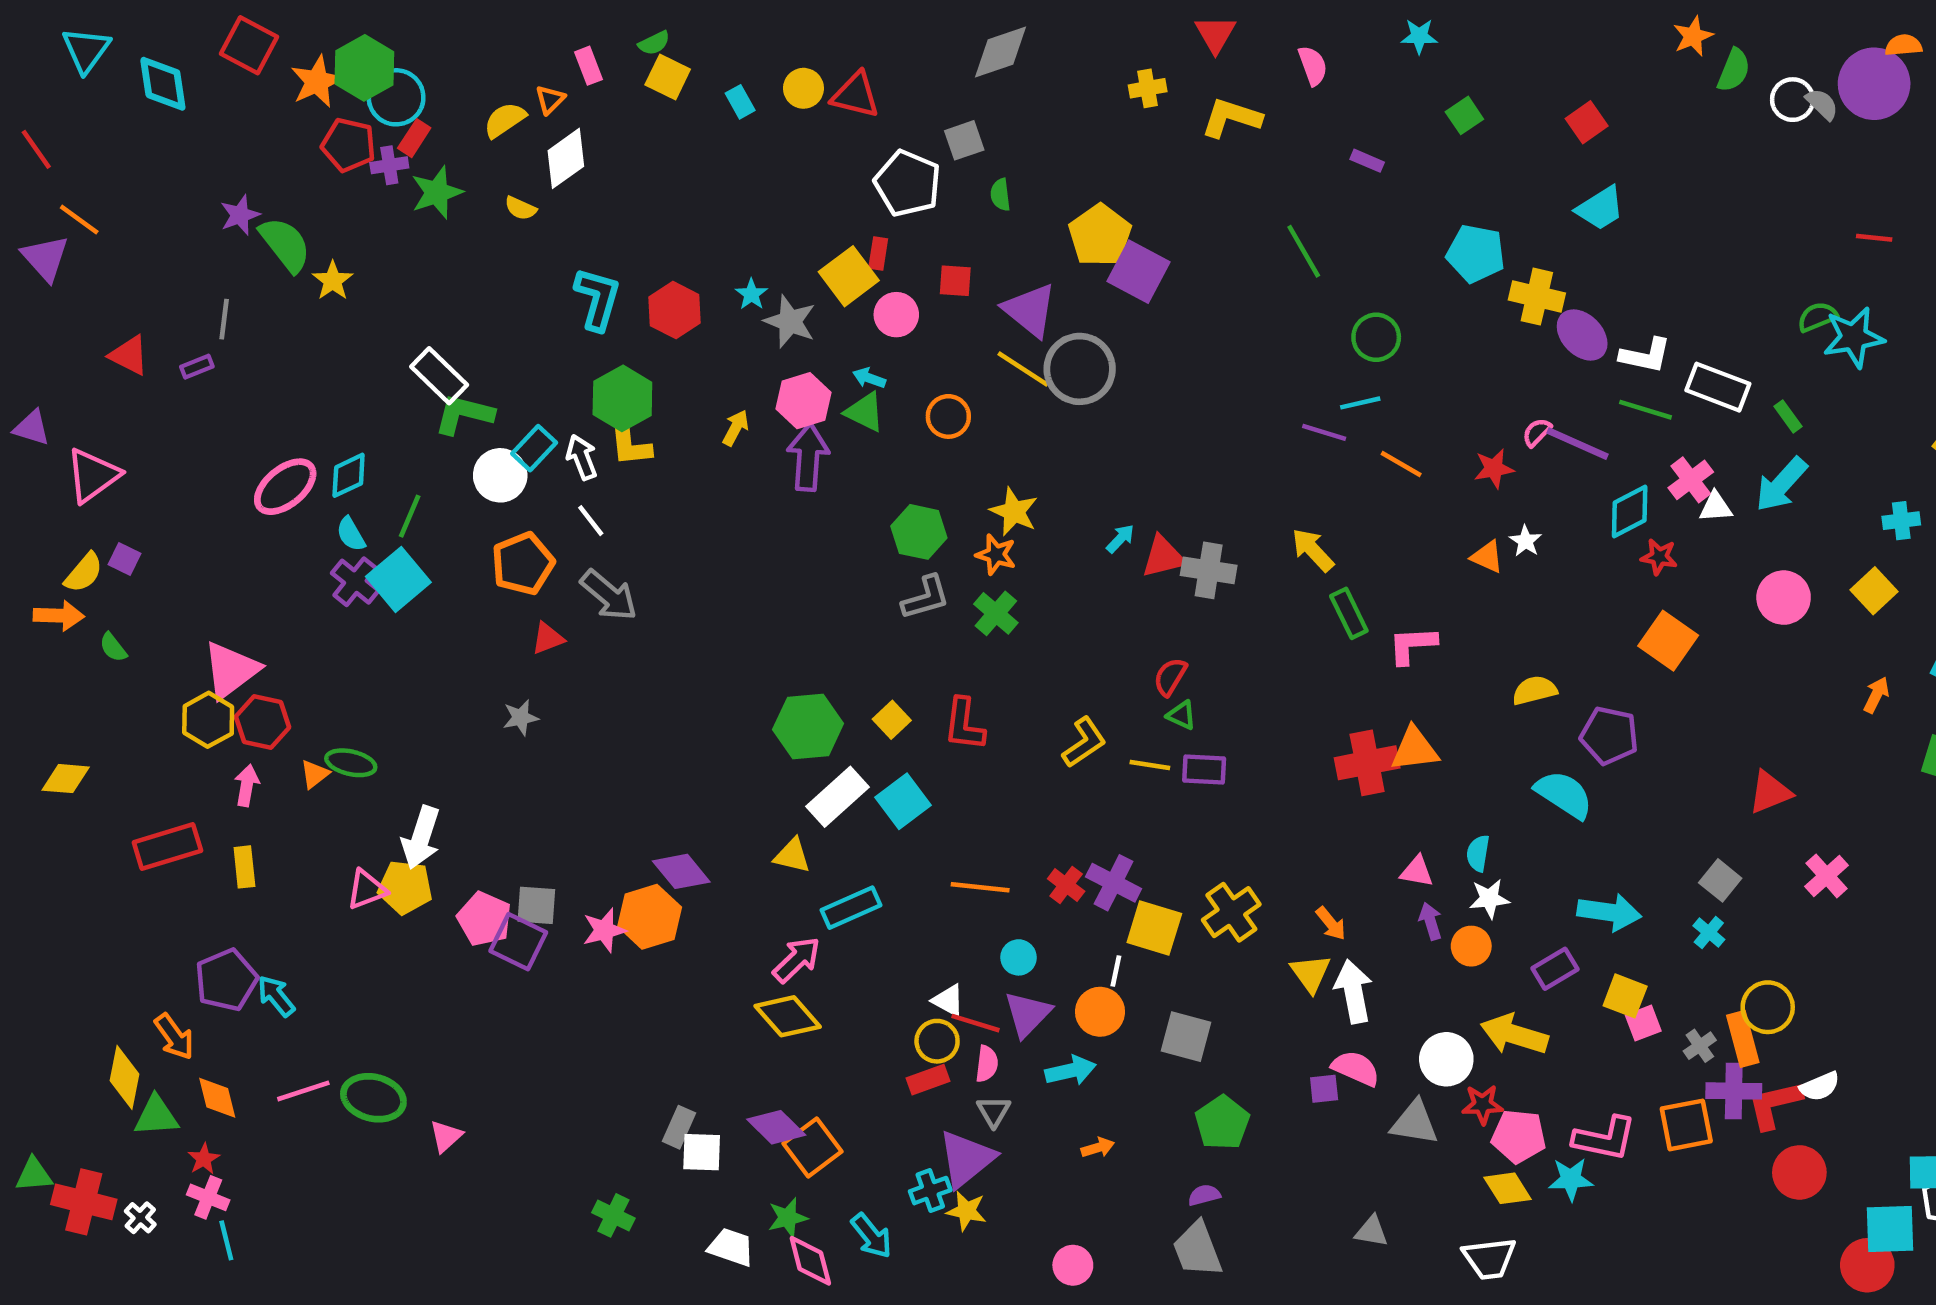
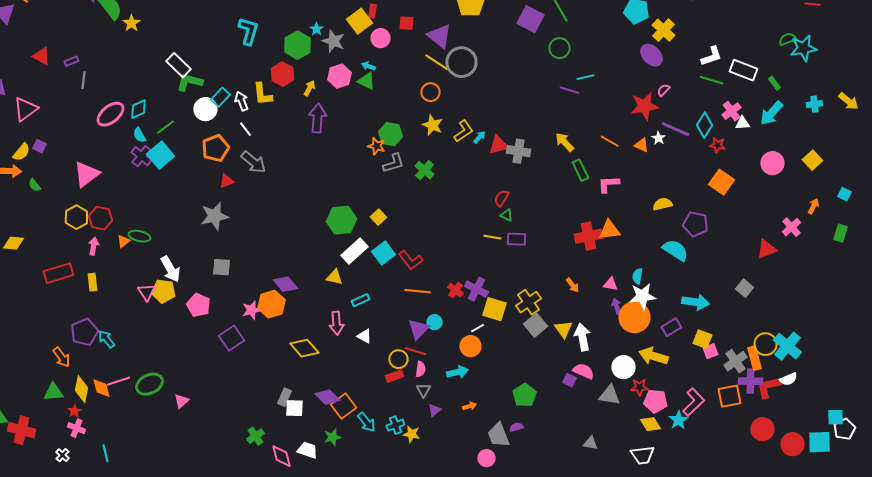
purple square: (1138, 272) -> (530, 19), moved
yellow cross: (1537, 297) -> (663, 30), turned 30
red hexagon: (674, 310) -> (282, 74), moved
gray line: (224, 319) -> (83, 80), moved
purple ellipse: (1582, 335) -> (651, 55), moved
green circle: (1376, 337) -> (559, 48), moved
white L-shape: (1645, 355) -> (711, 56), turned -30
green hexagon: (622, 398) -> (297, 45), moved
orange circle: (948, 416) -> (430, 92), moved
purple line: (1578, 444) -> (675, 129), moved
purple arrow: (808, 457) -> (317, 118), moved
orange line: (1401, 464) -> (609, 141), moved
red star: (1494, 469) -> (644, 106), size x1.6
cyan diamond: (1630, 512) -> (704, 125), turned -30
green line: (410, 516) -> (165, 127), turned 30
cyan cross: (1901, 521) -> (814, 104), moved
orange star: (996, 555) -> (376, 146), moved
pink triangle: (231, 670) -> (86, 174), moved
gray star: (521, 718) -> (214, 216), size x1.8
red L-shape: (964, 724) -> (410, 260), moved, turned -45
yellow L-shape: (1084, 742) -> (463, 131), moved
white arrow: (421, 837) -> (170, 269), turned -48
pink cross: (1827, 876) -> (791, 227), moved
pink triangle: (367, 890) -> (146, 292), turned -42
white star: (1489, 899) -> (642, 296), size x1.5
gray square: (536, 905) -> (221, 267), moved
cyan rectangle: (851, 908) -> (360, 300), size x0.7
orange arrow: (1331, 923) -> (572, 285), moved
cyan cross: (1709, 933) -> (787, 346), moved, size x2.0
purple square: (518, 942) -> (231, 338), moved, turned 30
orange circle: (1471, 946) -> (634, 317), size x1.8
pink arrow: (797, 960) -> (336, 323), turned 130
white line: (1116, 971) -> (477, 328), turned 48
white triangle: (948, 1000) -> (364, 336), moved
purple triangle: (1028, 1014) -> (418, 329), moved
yellow diamond: (788, 1016) -> (304, 348), moved
gray square: (1186, 1037) -> (535, 325), moved, turned 35
gray cross: (1700, 1046) -> (735, 361), size x1.6
yellow diamond: (124, 1077) -> (81, 389), moved
purple square: (1324, 1089) -> (569, 380), turned 32
orange diamond: (217, 1098) -> (101, 388), moved
green ellipse: (373, 1098) -> (149, 384), turned -40
pink L-shape: (1605, 1138) -> (693, 402), turned -56
purple triangle: (966, 1159) -> (434, 410), moved, size x0.5
red circle: (1799, 1172) -> (762, 429), moved
cyan star: (1571, 1179) -> (678, 420), turned -30
green cross: (613, 1215) -> (255, 436), turned 30
white cross: (140, 1218) -> (62, 455), moved
cyan arrow: (871, 1236) -> (366, 422), moved
cyan line: (226, 1240) -> (105, 453), moved
gray trapezoid: (1197, 1249) -> (498, 435), moved
pink diamond: (810, 1261) -> (281, 456), moved
pink circle: (1073, 1265) -> (486, 458), moved
red circle: (1867, 1265) -> (792, 444), moved

